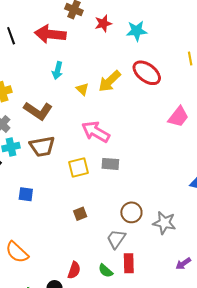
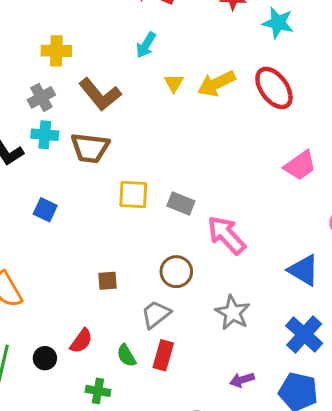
pink arrow: (96, 132) -> (226, 235), moved
brown circle: (131, 212) -> (176, 272), moved
brown square: (80, 214) -> (108, 281), moved

